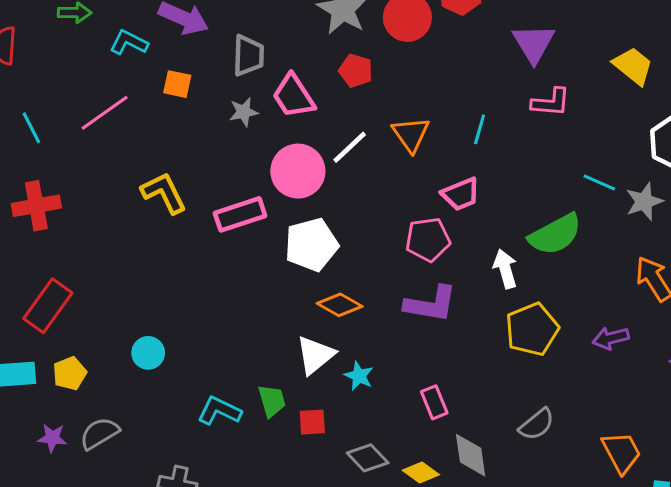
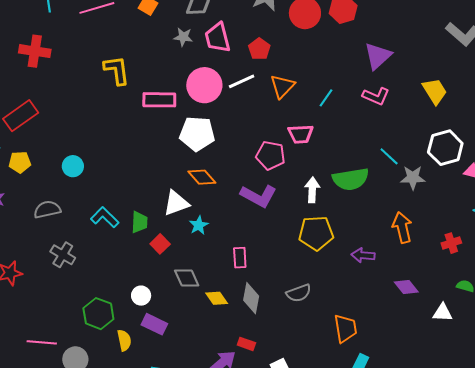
red pentagon: (356, 71) -> (259, 49), moved
red square: (312, 422) -> (160, 244), turned 30
gray semicircle: (99, 433) -> (47, 209), moved

